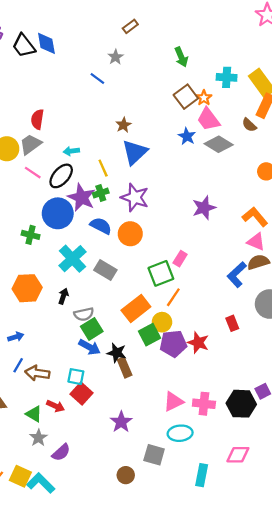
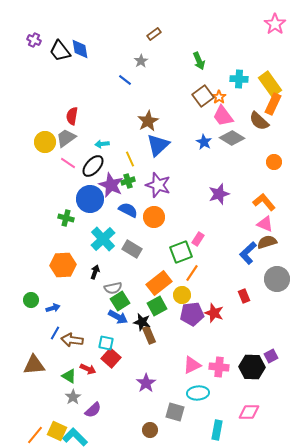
brown star: (123, 125) -> (148, 121), size x1.5
brown semicircle: (249, 125) -> (259, 121), size x1.5
blue star: (187, 136) -> (204, 142), moved
green square: (150, 335) -> (157, 306), moved

